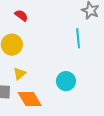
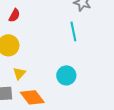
red semicircle: (21, 15) -> (14, 15), turned 88

